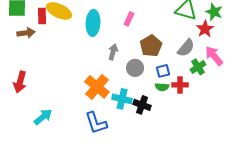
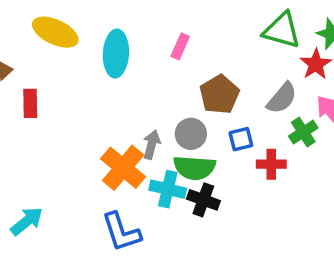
red rectangle: (42, 16) -> (30, 103), moved
gray arrow: (113, 52) -> (152, 145), moved
green semicircle: (162, 87) -> (194, 168), moved, size x1.6

